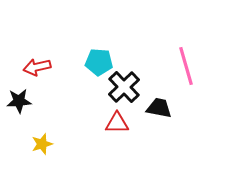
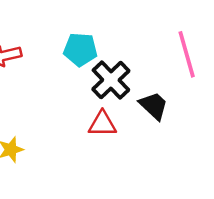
black trapezoid: (159, 108) -> (154, 106), turned 32

